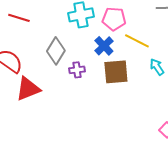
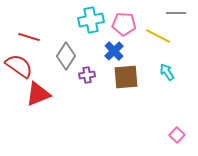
red line: (19, 18) -> (29, 37), moved
yellow line: (137, 41) -> (158, 36), moved

